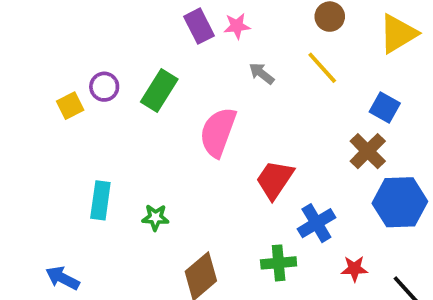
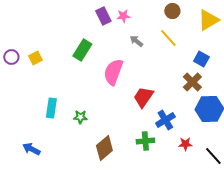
purple circle: (104, 87) -> (11, 57), moved

